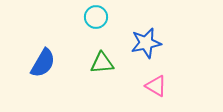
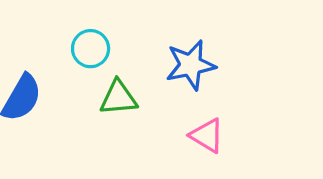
cyan circle: (96, 17) -> (91, 49), moved

